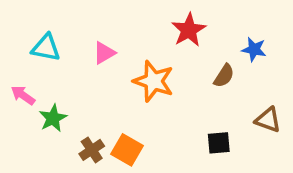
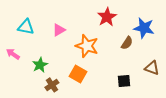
blue star: (254, 49) -> (144, 28), size x1.5
green star: (53, 118) -> (40, 65), moved
orange square: (127, 150) -> (78, 74), moved

